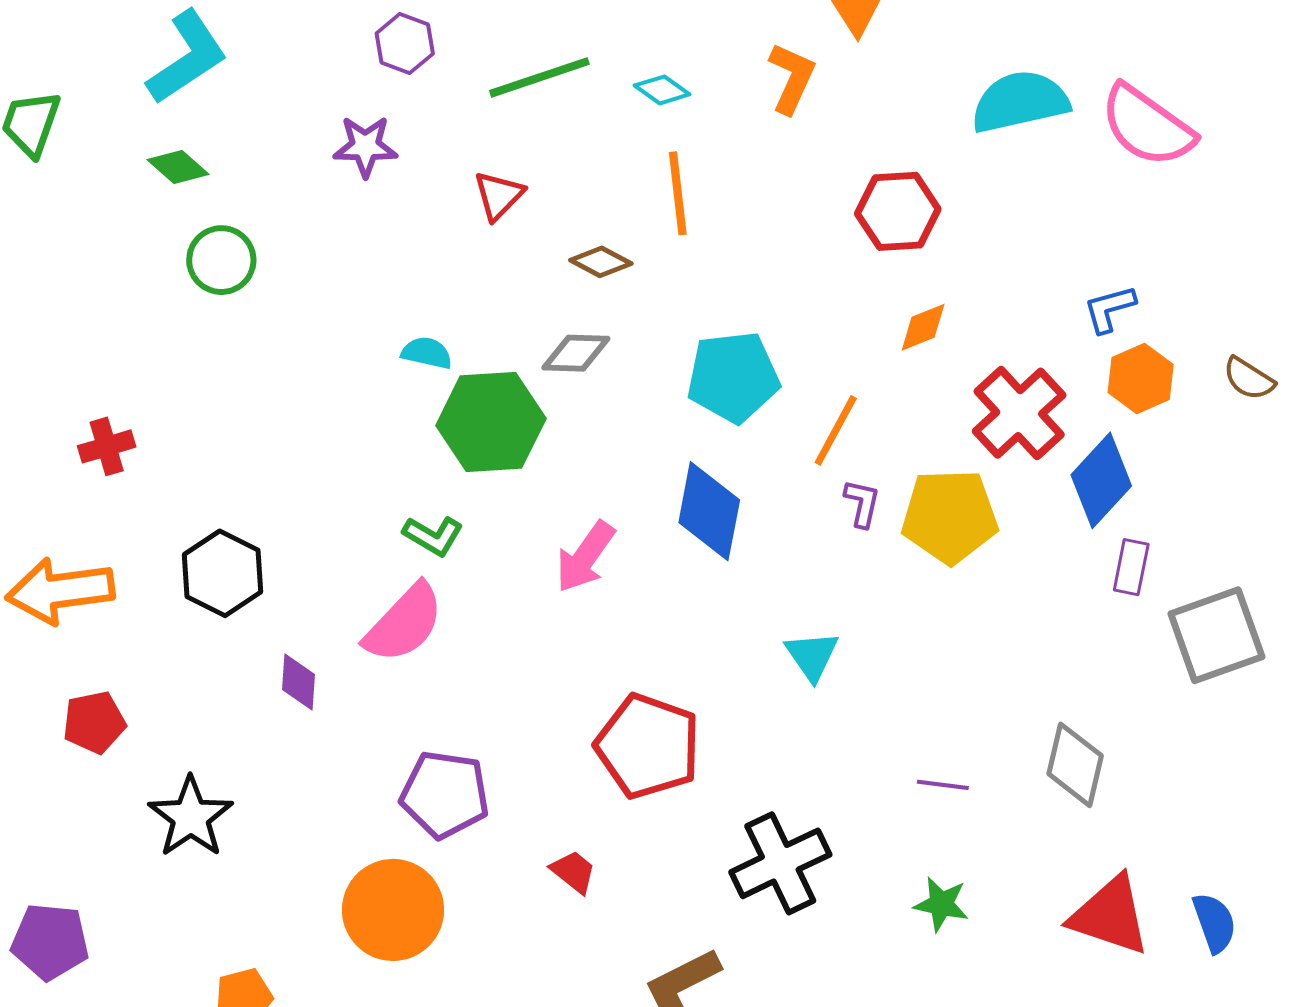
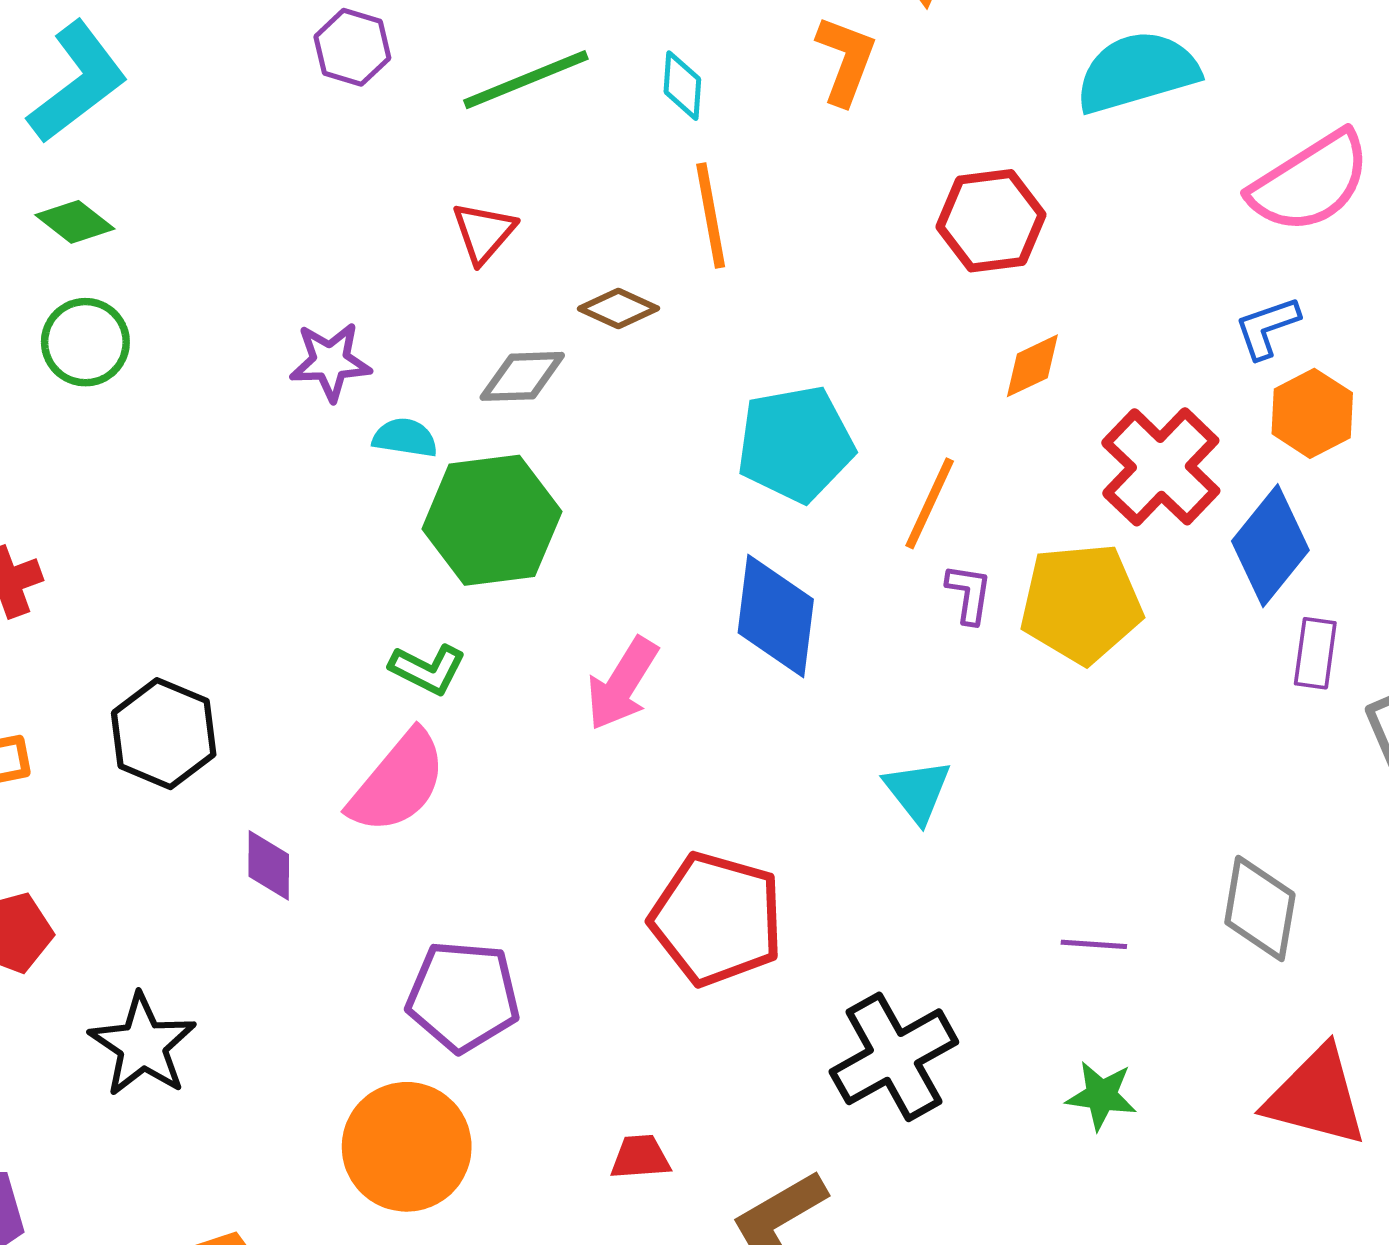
cyan diamond: (662, 90) -> (682, 86), turned 62
pink semicircle: (1147, 126) -> (1310, 182), moved, turned -64
purple star: (365, 146) -> (330, 362), moved
green circle: (221, 260) -> (85, 342), moved
gray diamond: (576, 353) -> (522, 376), moved
red trapezoid: (573, 872) -> (640, 1157), moved, turned -39

